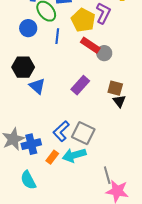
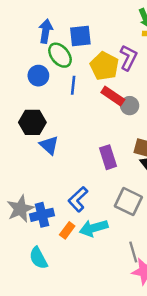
purple rectangle: (80, 85) -> (108, 157), moved, turned -60
gray square: (83, 133) -> (128, 202), moved

